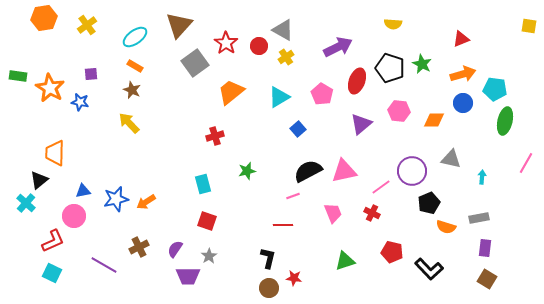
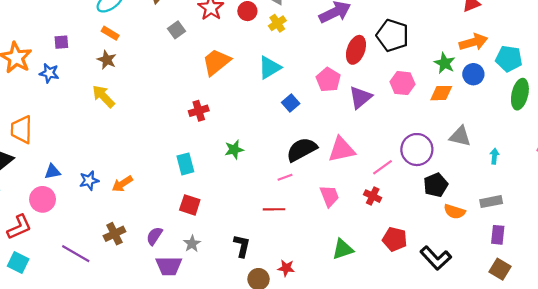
gray square: (195, 63) -> (177, 30), size x0.6
green star: (422, 64) -> (445, 63), moved
pink pentagon: (322, 94) -> (328, 80), moved
blue star: (116, 199) -> (89, 181), size x0.7
black L-shape: (268, 258) -> (242, 246), moved

